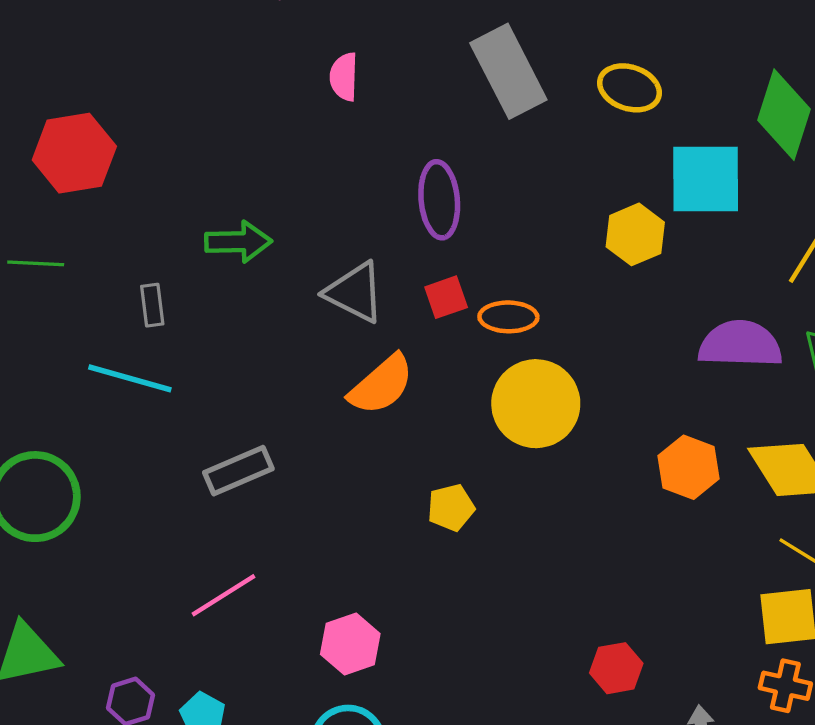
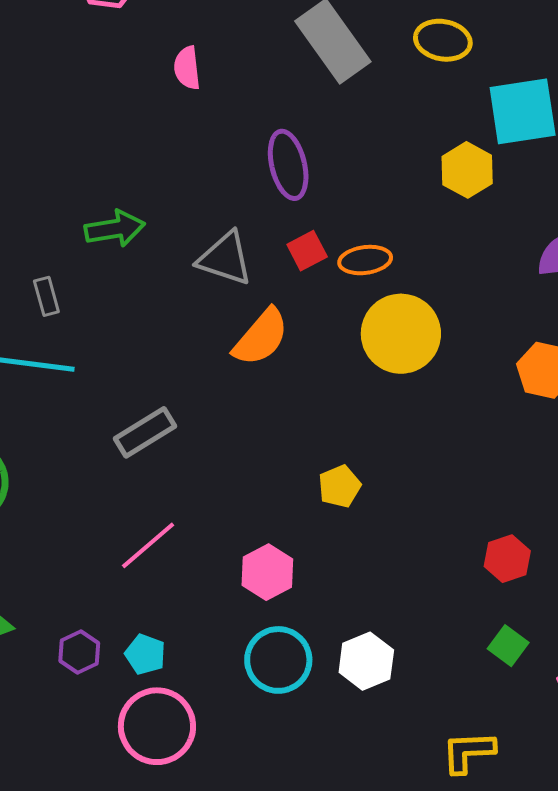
yellow pentagon: (451, 508) -> (339, 486), moved

